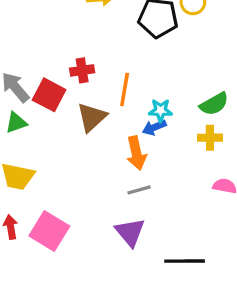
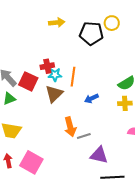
cyan star: (160, 110) -> (55, 75), moved
orange arrow: (136, 153) -> (70, 127), moved
purple triangle: (130, 232) -> (99, 155), moved, turned -36

